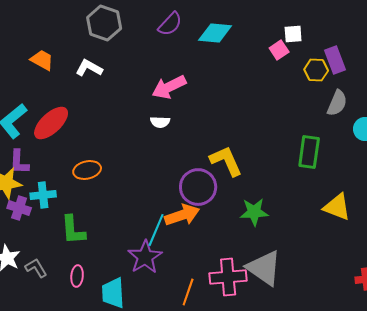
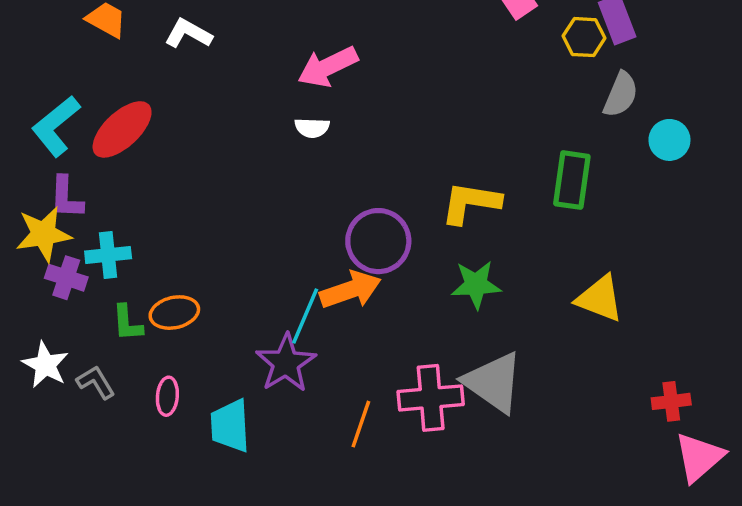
yellow L-shape: (226, 161) -> (471, 203), moved, turned -57
orange ellipse: (87, 170) -> (174, 313), moved
yellow triangle: (337, 207) -> (600, 299), moved
green L-shape: (73, 230) -> (127, 323), moved, size x0.7

